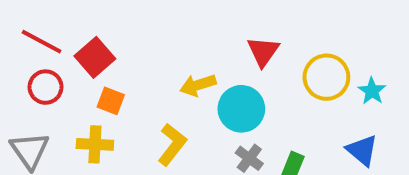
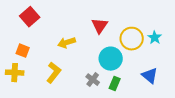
red square: (95, 57) -> (30, 17), moved
cyan star: (372, 91) -> (155, 38), moved
cyan circle: (241, 109) -> (111, 59), moved

